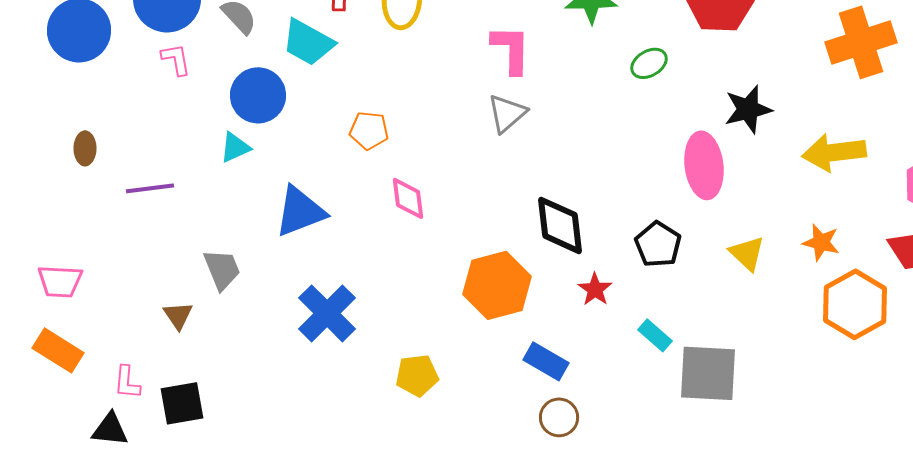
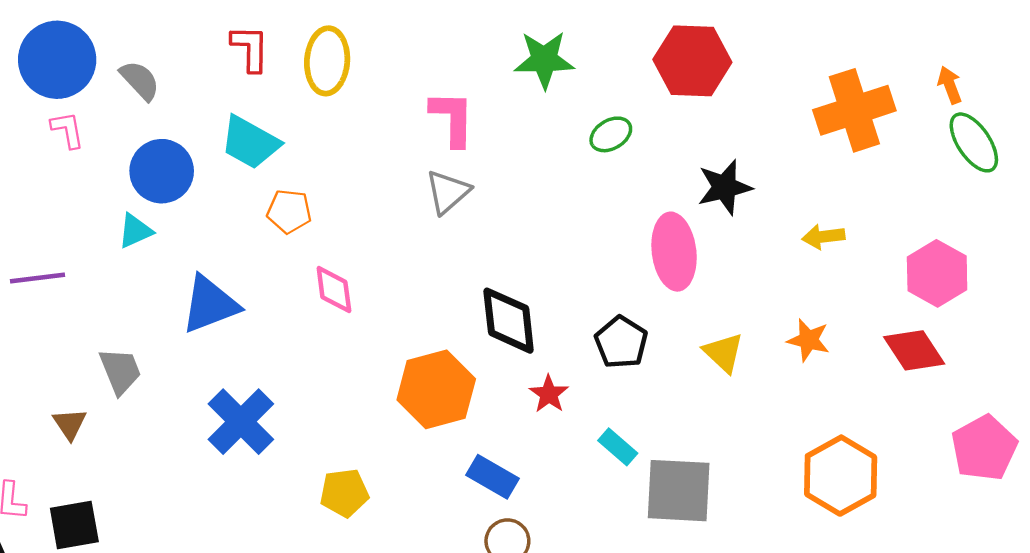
cyan trapezoid: (308, 42) -> (250, 142), moved
yellow arrow: (834, 152) -> (823, 237), size x0.6
orange hexagon: (855, 304) -> (841, 476), moved

